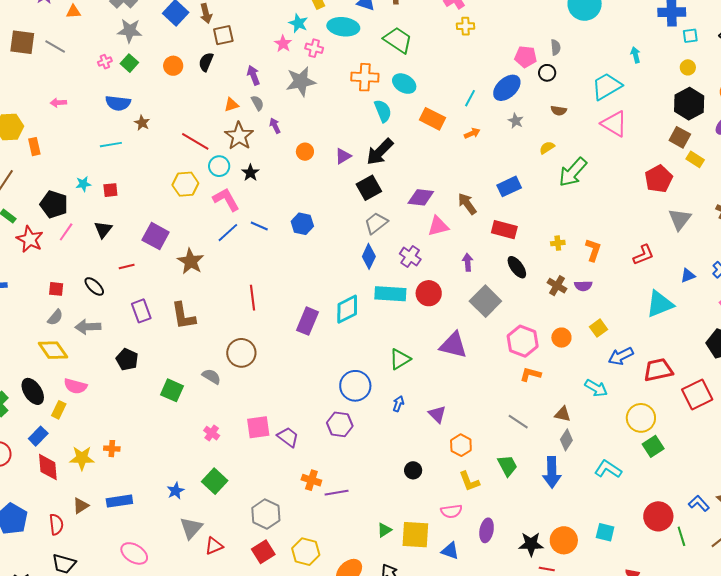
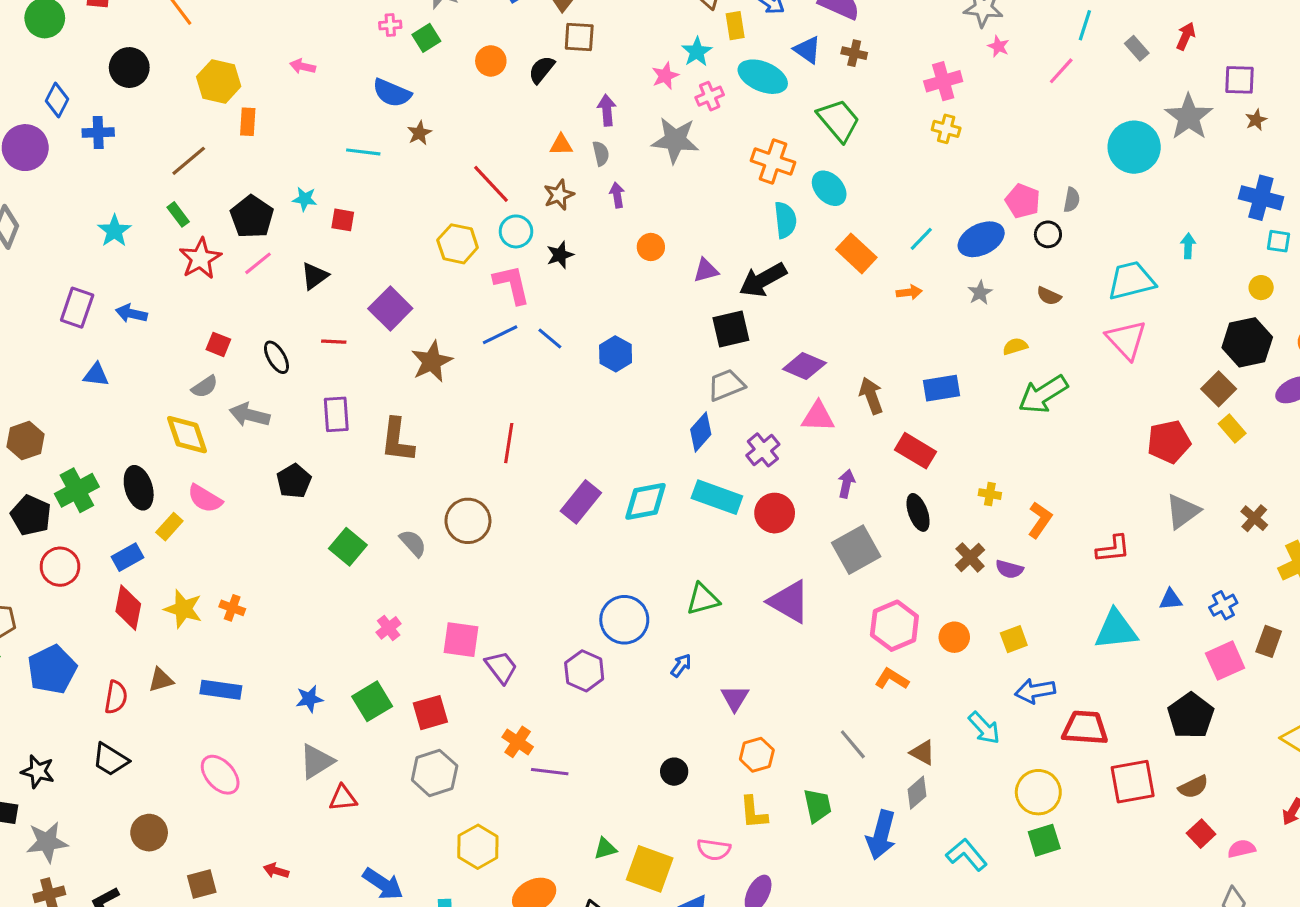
pink cross: (314, 48) -> (710, 96), turned 36
brown star: (239, 136) -> (559, 195), size x0.7
red square: (263, 552) -> (430, 713), moved

